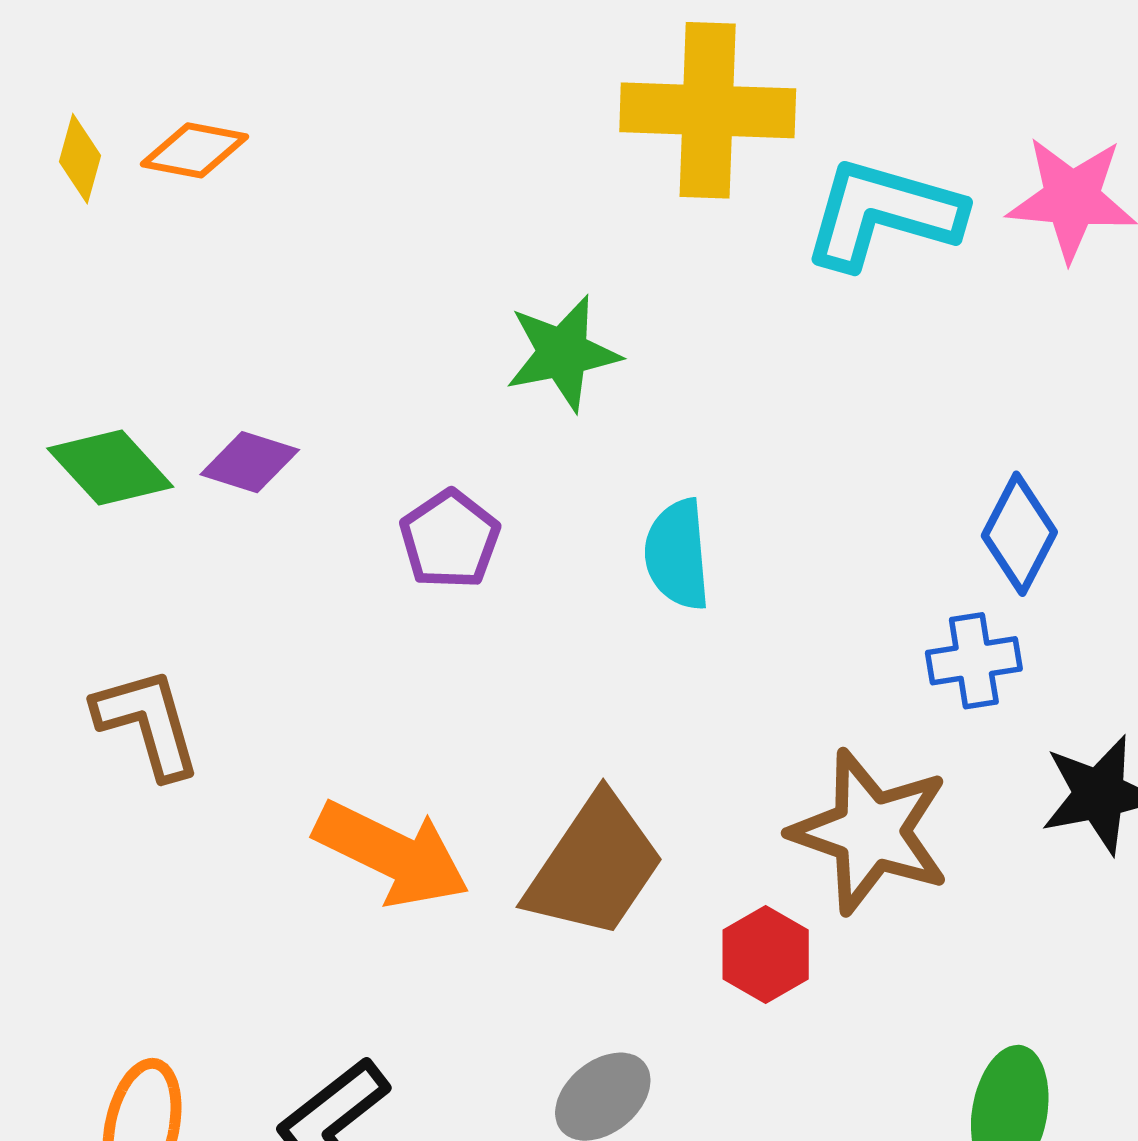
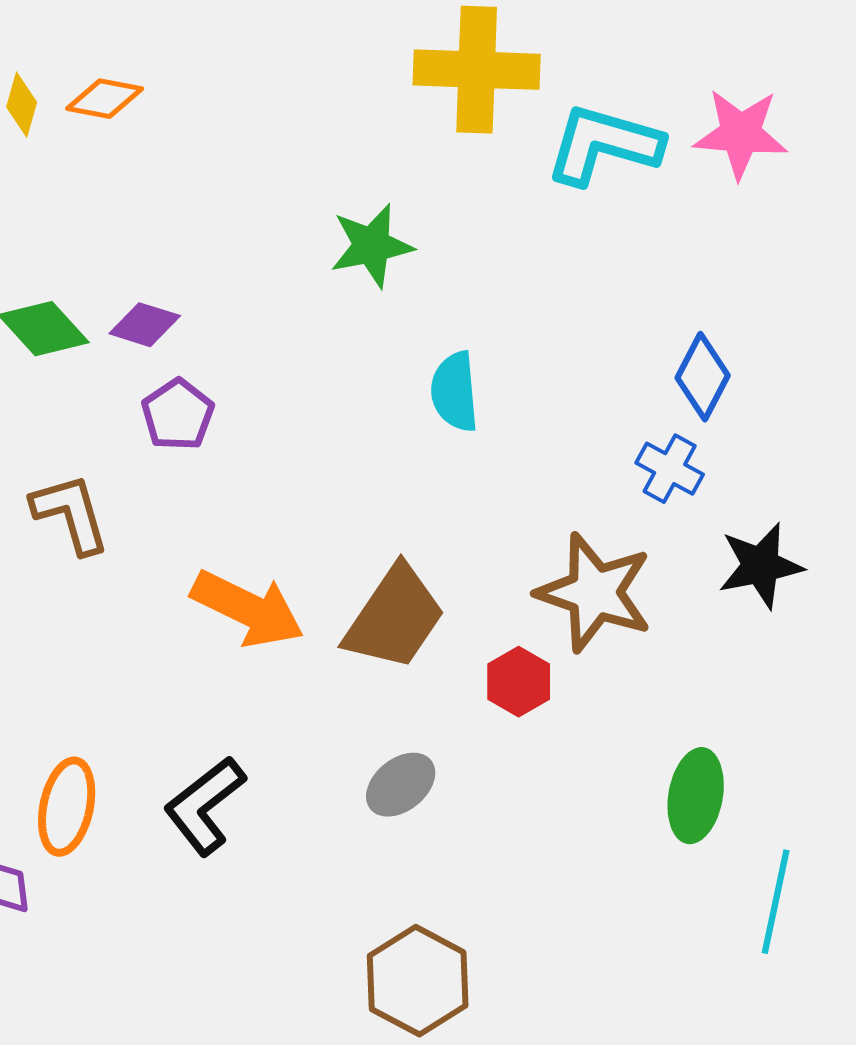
purple pentagon: (450, 539) -> (178, 415), moved
blue cross: (974, 661) -> (670, 469), turned 38

